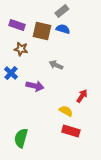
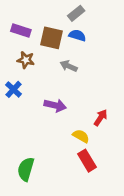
gray arrow: (56, 65) -> (69, 66), moved
purple arrow: (35, 86) -> (55, 105), moved
red rectangle: (71, 131) -> (87, 161), turned 42

